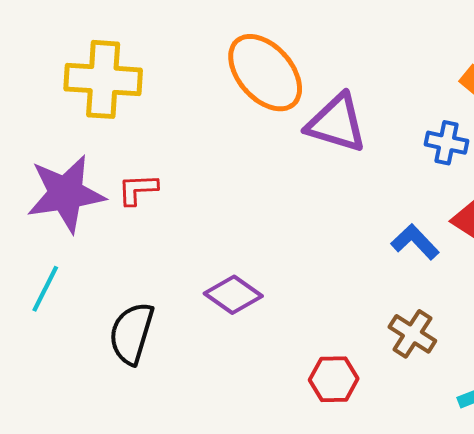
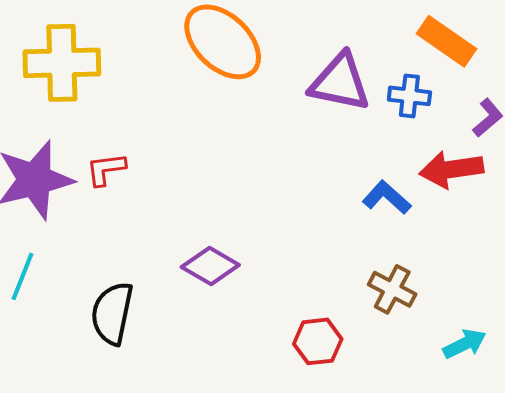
purple triangle: (336, 123) -> (340, 82), moved

